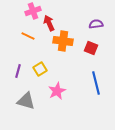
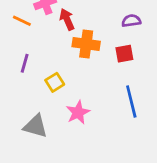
orange line: (28, 36) -> (22, 21), moved
red square: (91, 48) -> (124, 54), turned -32
purple line: (18, 71) -> (25, 63), moved

